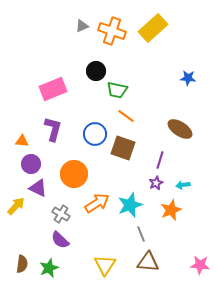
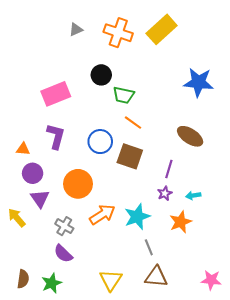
gray triangle: (82, 26) -> (76, 29), moved
blue star: (188, 78) -> (199, 82), size x1.8
purple triangle: (38, 188) -> (40, 199), turned 30
yellow arrow: (16, 206) -> (17, 218), turned -84

